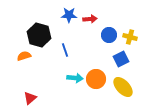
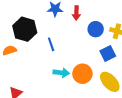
red arrow: (90, 19) -> (76, 13), turned 96

